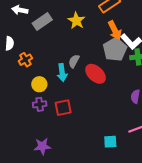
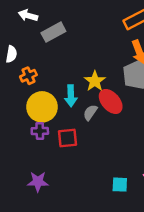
yellow star: (76, 21) -> (95, 81), moved
gray semicircle: (74, 61) -> (90, 112), moved
yellow circle: (39, 84) -> (42, 107), size x1.6

